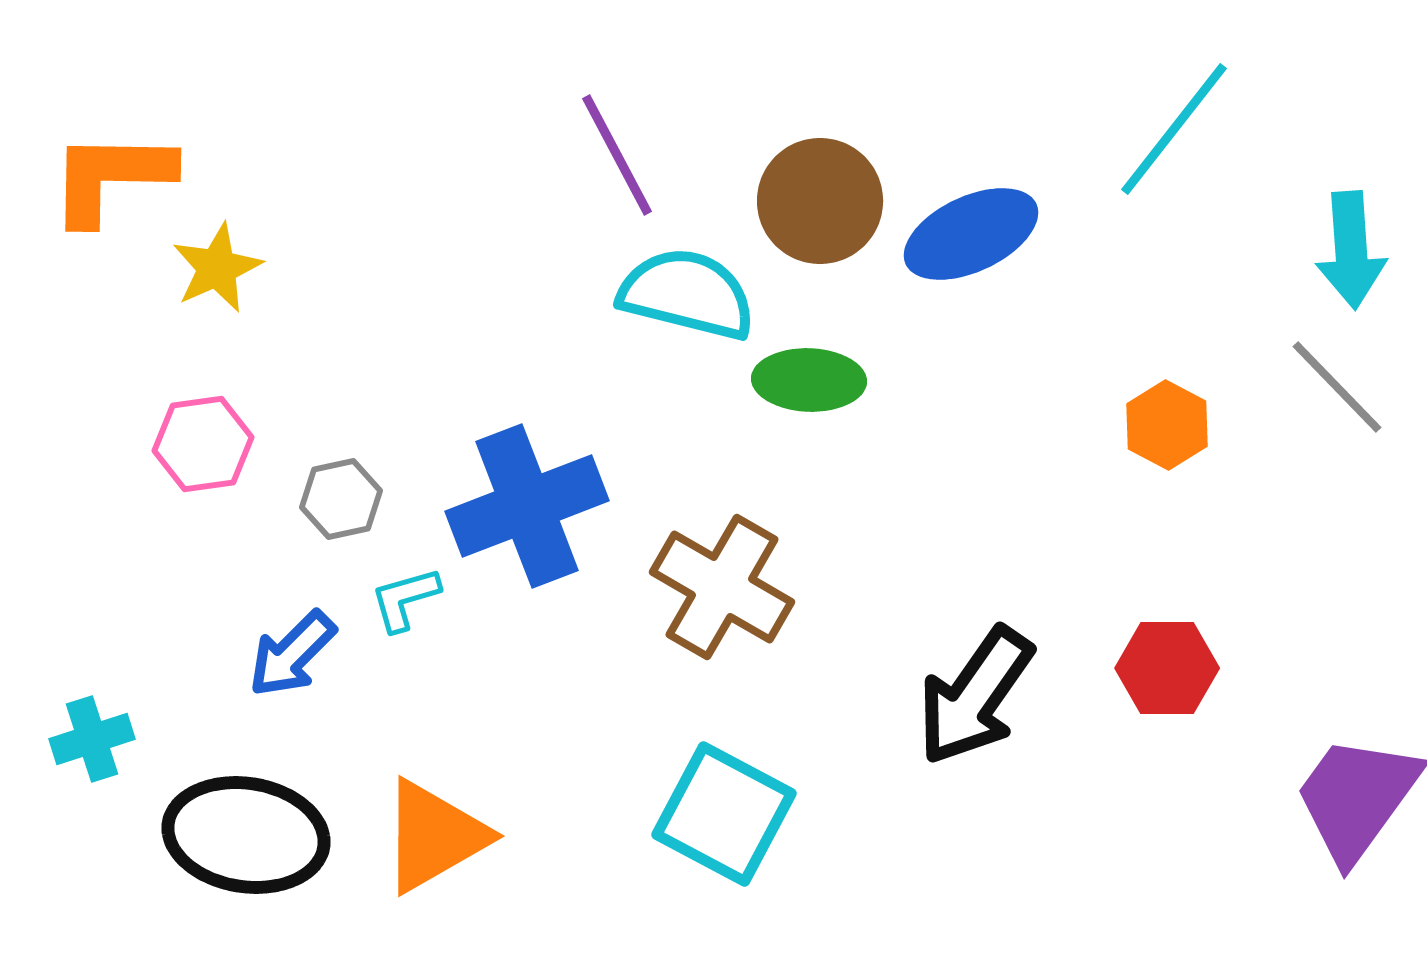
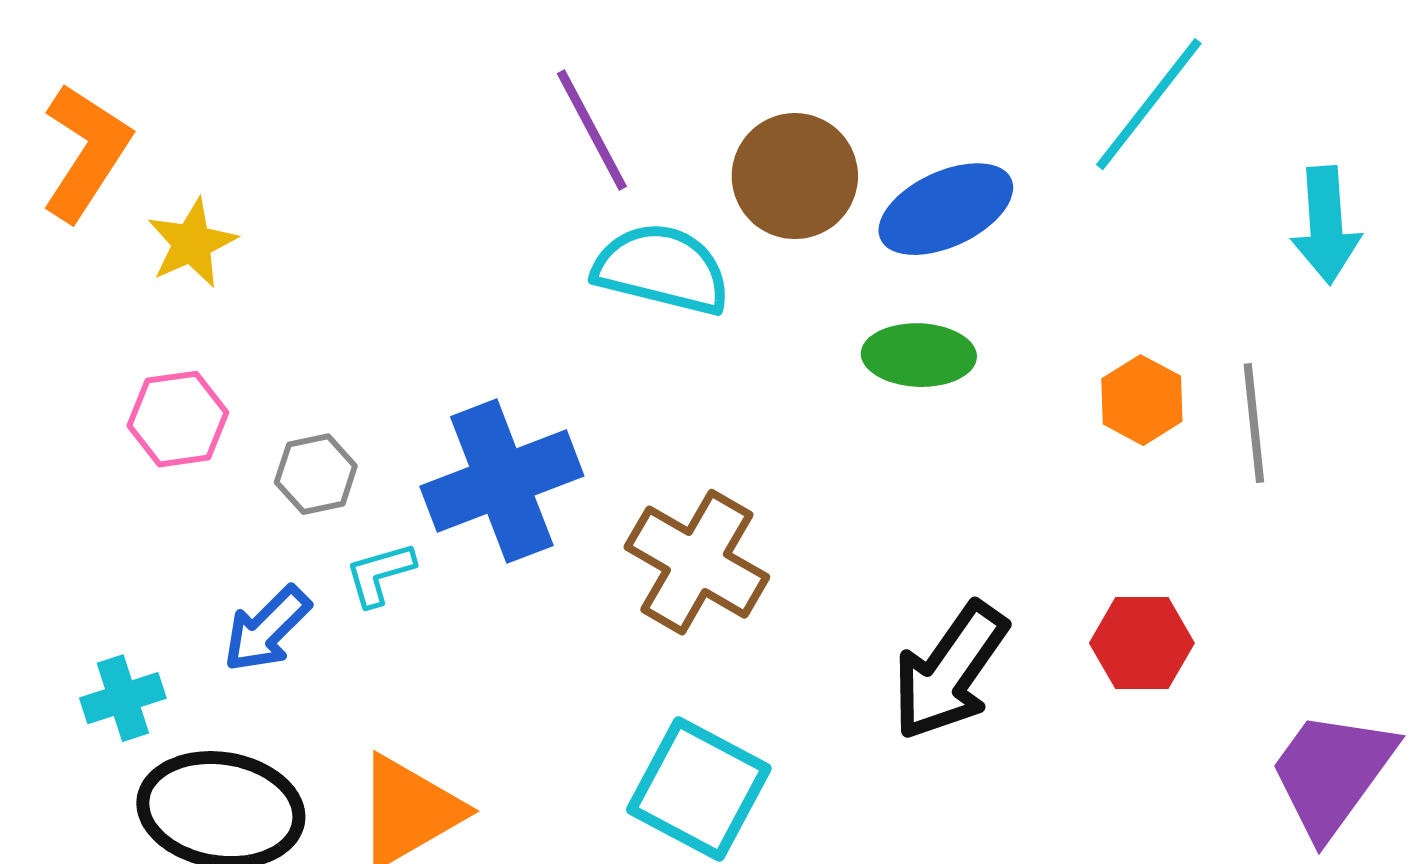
orange L-shape: (111, 177) -> (86, 152), turned 122
green ellipse: (809, 380) -> (919, 355), moved
gray line: (1337, 387) -> (1254, 423), moved, turned 38
cyan cross: (92, 739) -> (123, 698), moved

